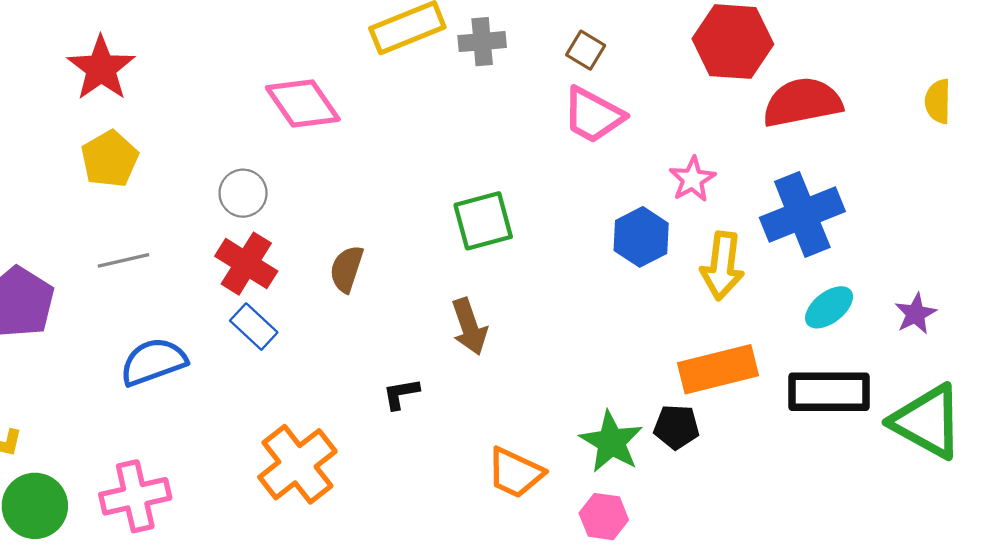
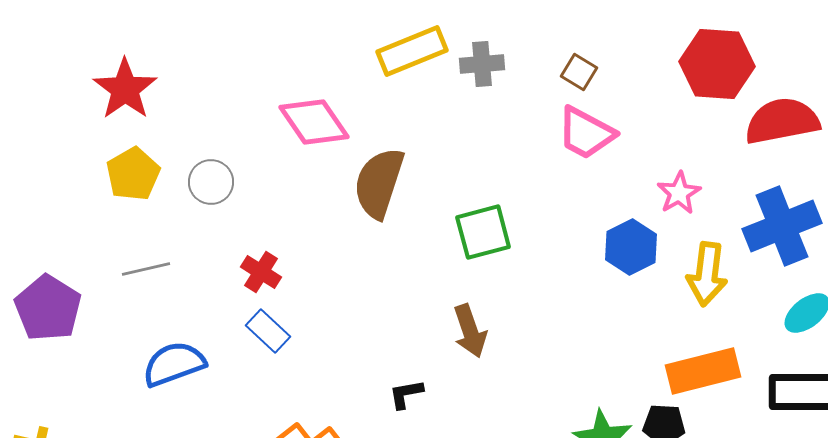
gray circle: (243, 193) -> (211, 182), moved
red cross: (246, 264) -> (261, 272), size x0.7
brown semicircle: (347, 269) -> (379, 183), moved, size x1.6

